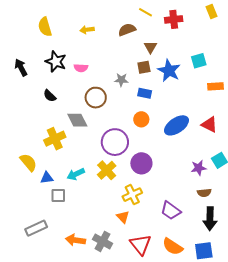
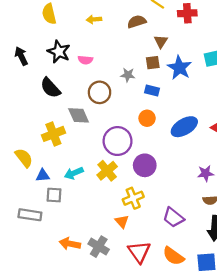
black semicircle: (50, 96) -> (50, 88), size x1.5
gray rectangle: (36, 228) -> (30, 215), moved, turned 30

